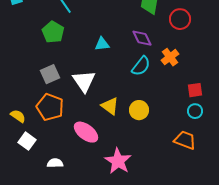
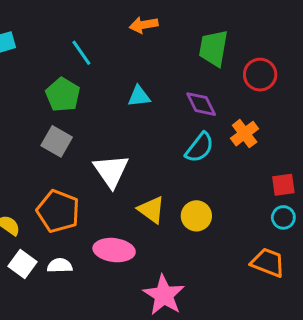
cyan triangle: (102, 44) -> (139, 96), moved
gray square: (50, 74) -> (57, 141), moved, turned -36
pink ellipse: (86, 132) -> (114, 250), turned -30
white semicircle: (55, 163) -> (60, 266), moved

